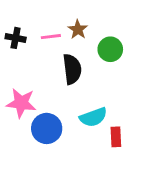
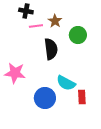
black cross: (16, 38) -> (26, 11), moved
cyan semicircle: (93, 117) -> (66, 83), turned 48
blue circle: (47, 128) -> (45, 98), moved

